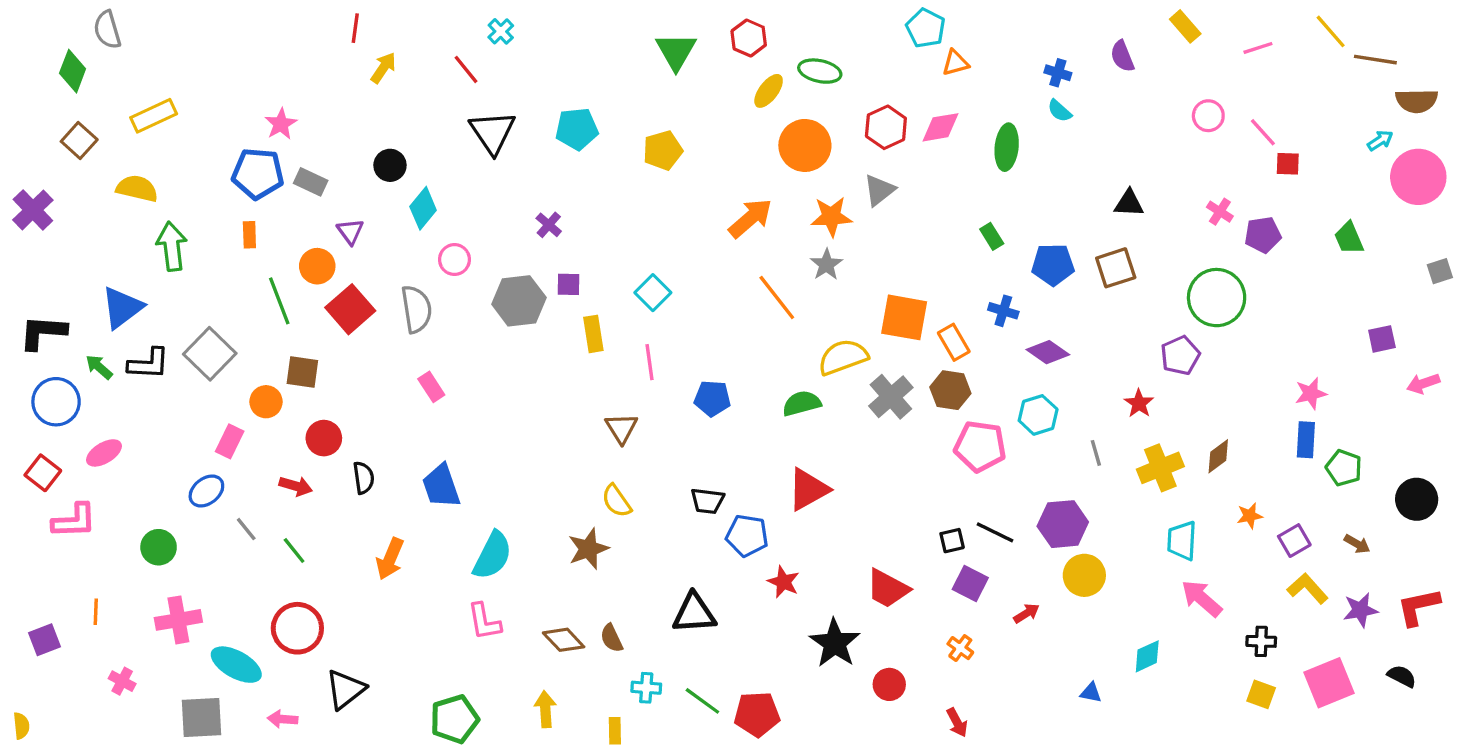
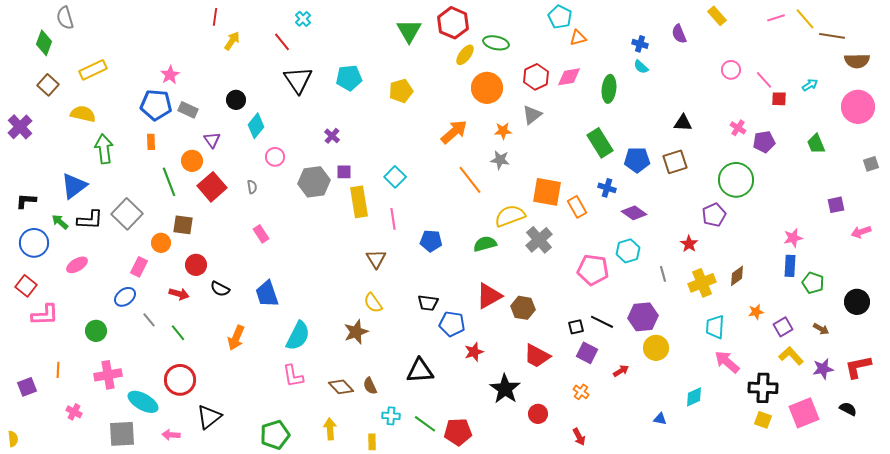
red hexagon: (749, 38) -> (453, 23), size x1.4
pink line: (1258, 48) -> (776, 18), moved
cyan arrow: (1380, 141) -> (810, 85), moved
orange star: (831, 217) -> (503, 131), size x0.7
green rectangle: (992, 236) -> (600, 143), size x1.8
gray star: (826, 265) -> (500, 160), turned -30
gray semicircle: (416, 309) -> (252, 187), size x0.5
black L-shape: (43, 332) -> (26, 201), size x0.7
yellow rectangle: (593, 334) -> (359, 202), size x1.4
brown hexagon: (950, 390) -> (523, 308), moved
pink ellipse: (104, 453) -> (77, 265), moved
black semicircle: (364, 478) -> (220, 289), turned 126
red star: (783, 582) -> (474, 352), turned 30
black cross: (1261, 641) -> (763, 388), size x1.6

